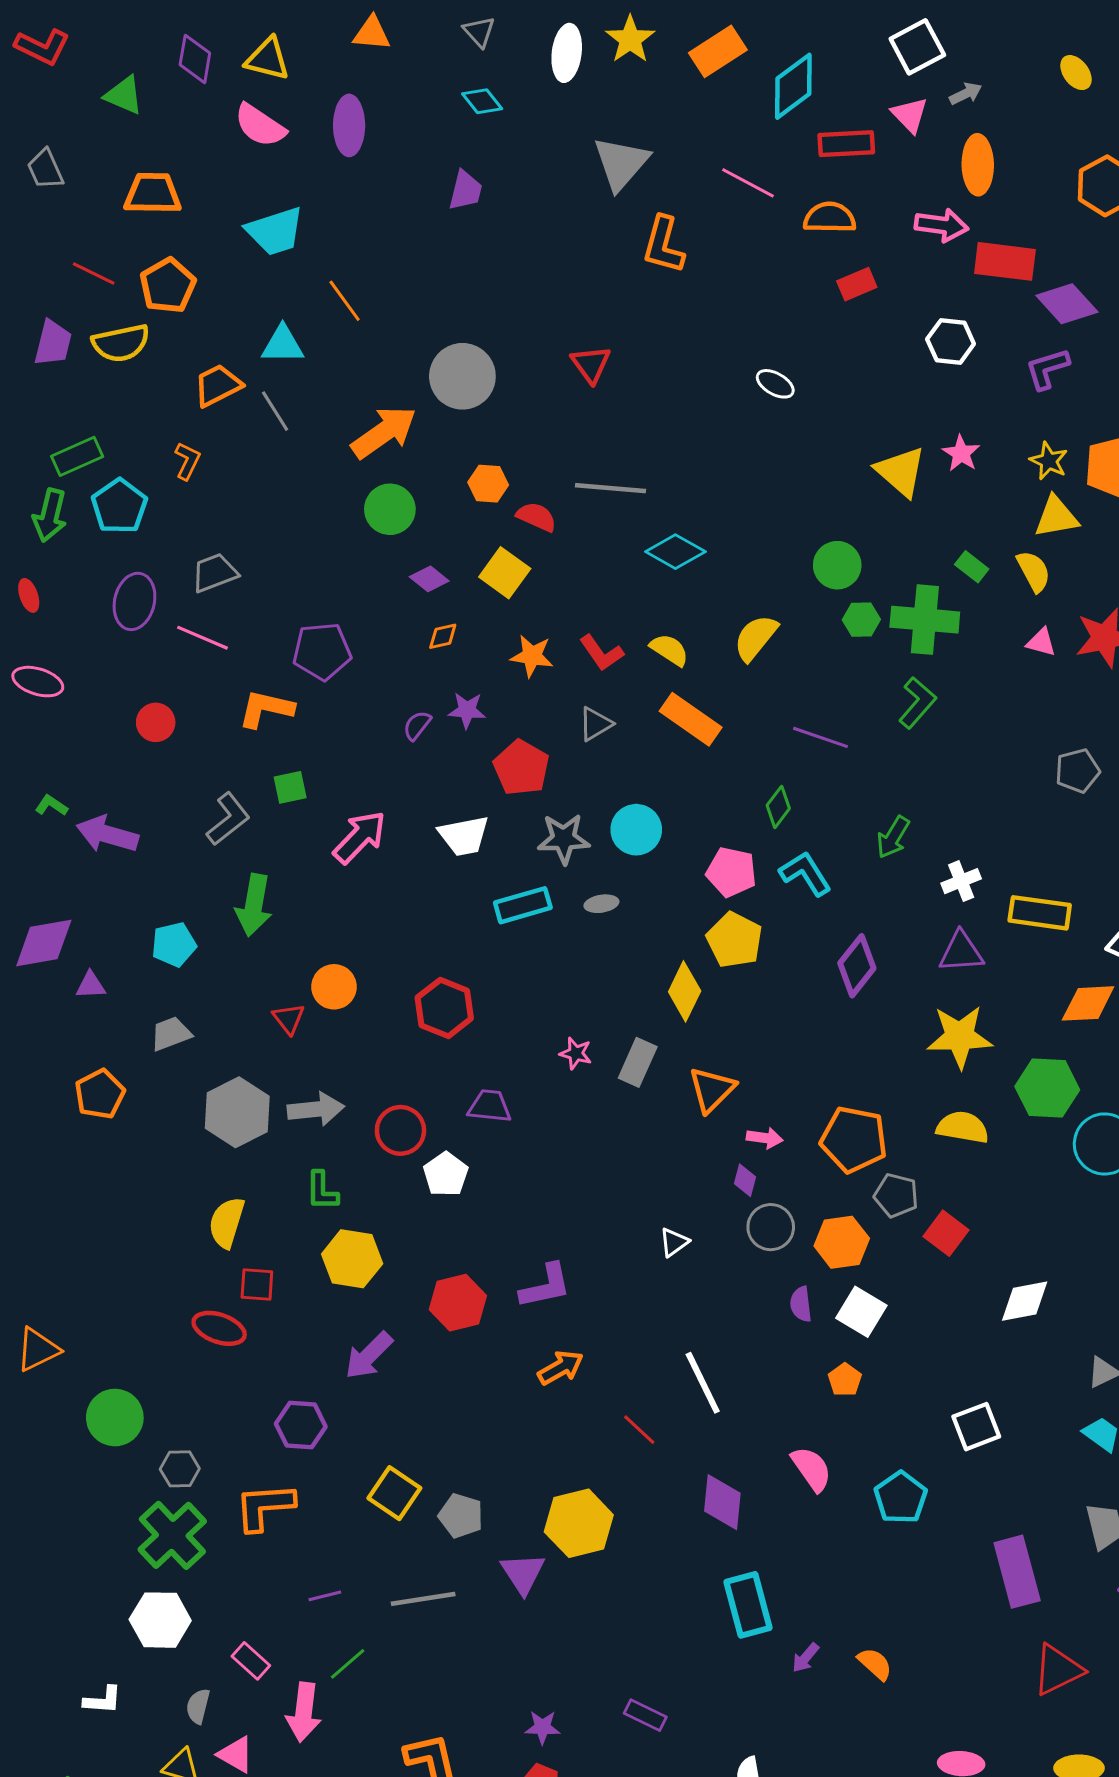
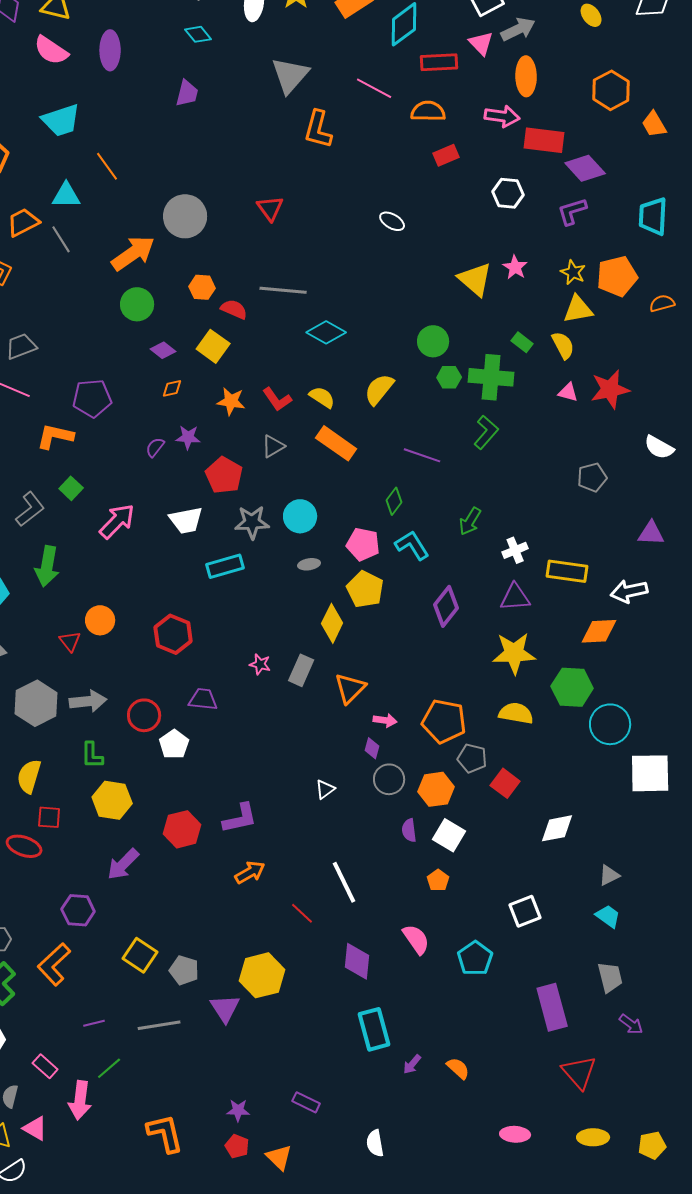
gray arrow: (966, 94) -> (518, 29), size x1.6
green square: (290, 787) -> (71, 488), turned -35
gray ellipse: (601, 904) -> (309, 564), moved
orange L-shape: (264, 1507) -> (54, 964), turned -39
red triangle: (1058, 1670) -> (579, 1072), turned -45

